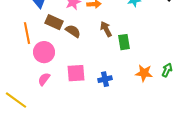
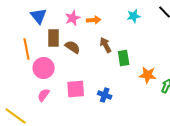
brown rectangle: (54, 22) -> (54, 38), turned 66
orange star: (144, 73) -> (148, 75), moved
blue cross: (105, 79) -> (105, 95), turned 32

